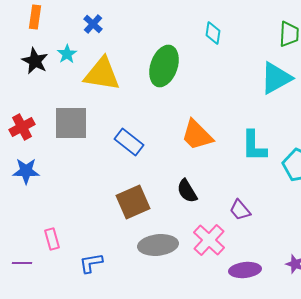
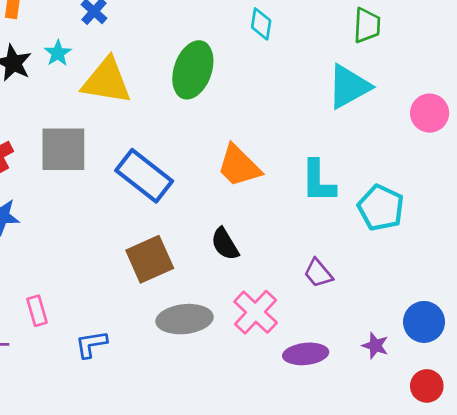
blue rectangle: (129, 142) -> (144, 176), size x1.4
purple trapezoid: (240, 210) -> (318, 273), moved

